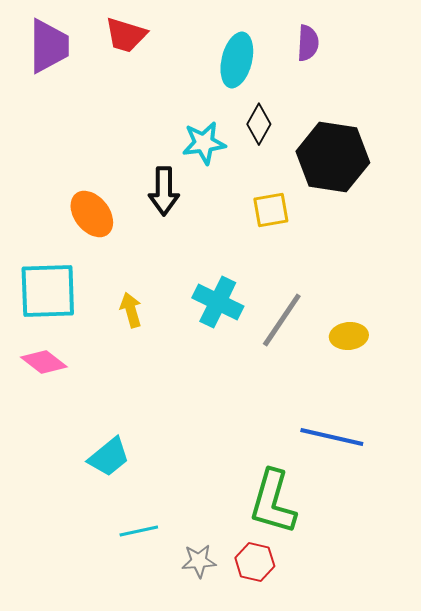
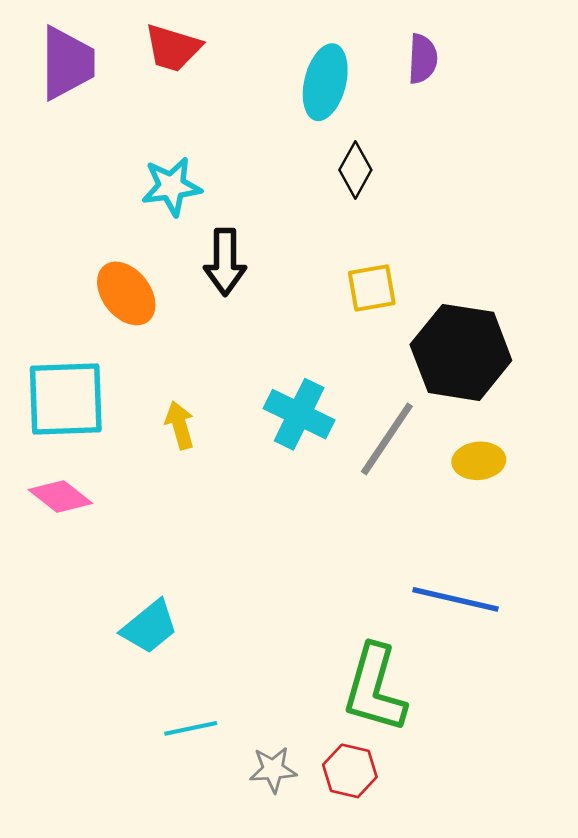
cyan star: (204, 143) -> (172, 186), moved
black hexagon: (333, 157) -> (461, 352), moved

